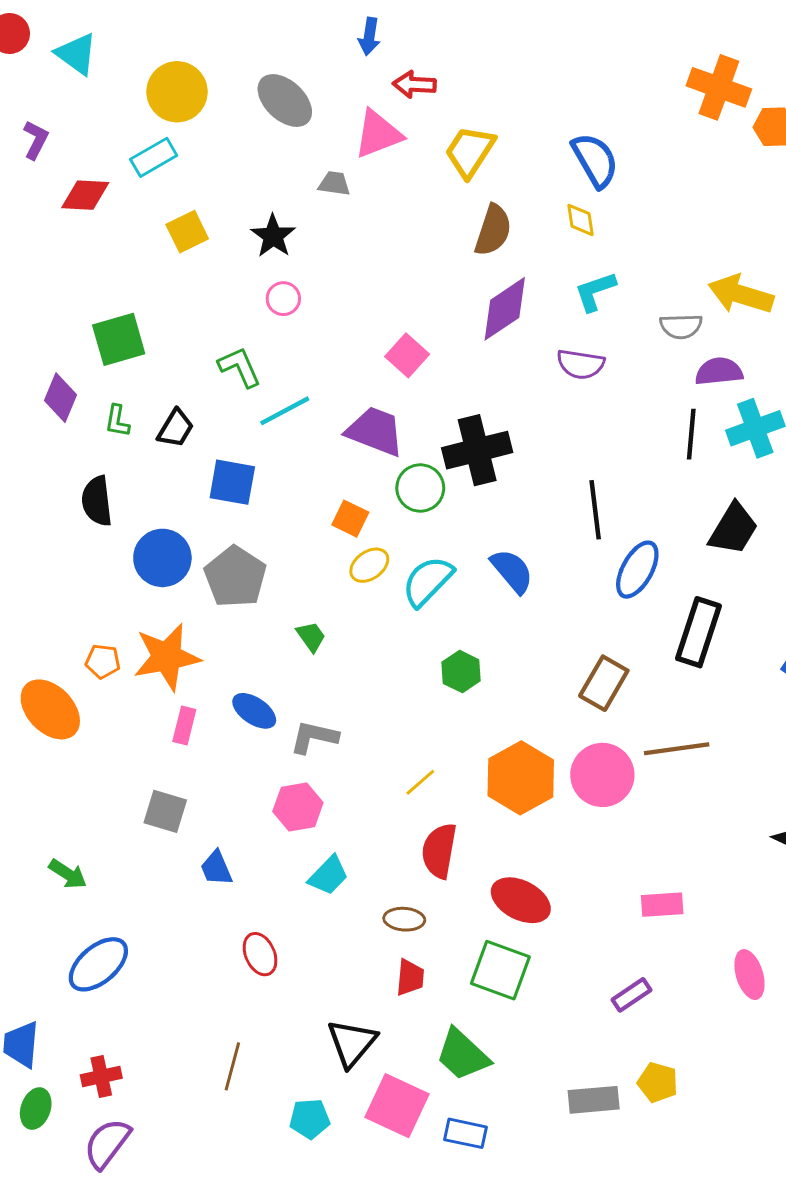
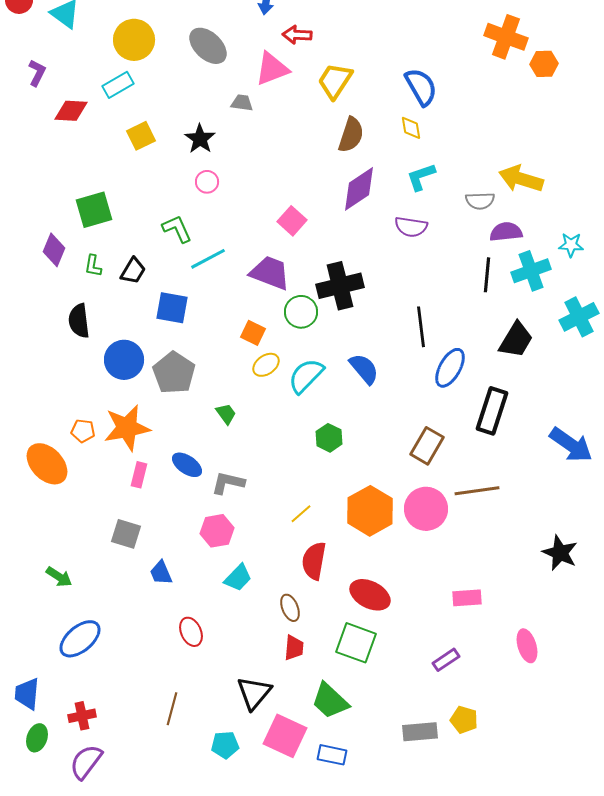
brown ellipse: (404, 919) -> (290, 608), turned 64

